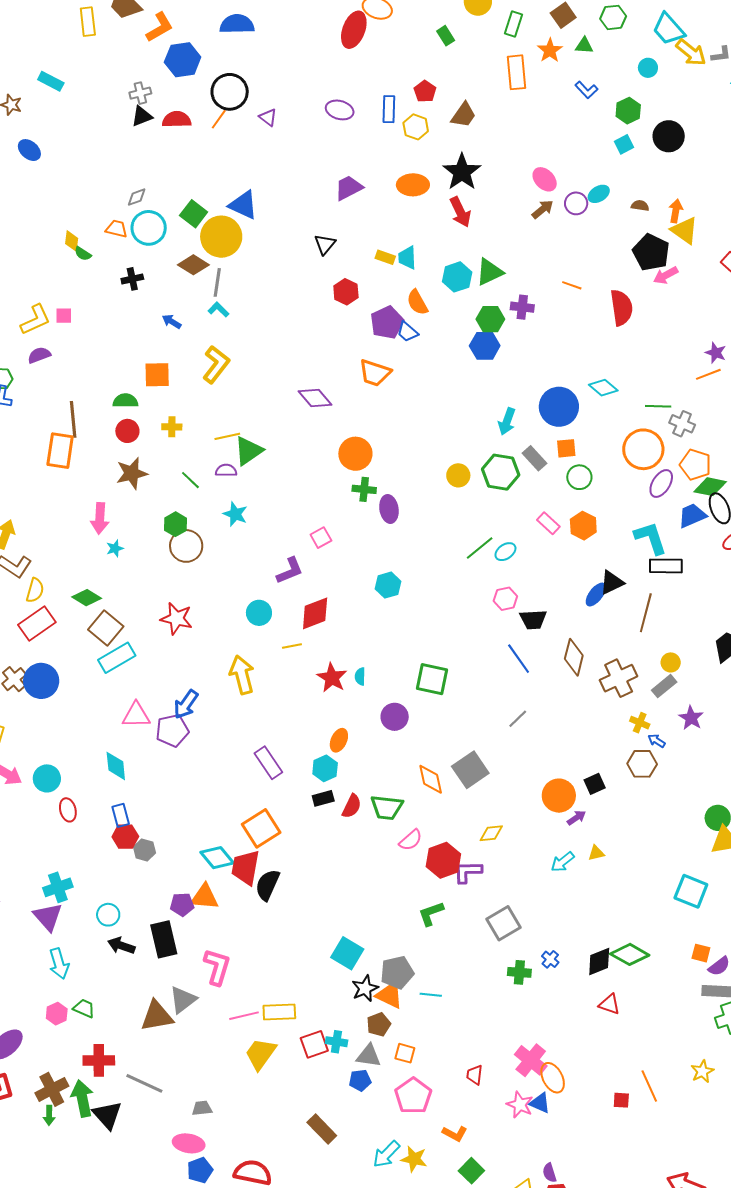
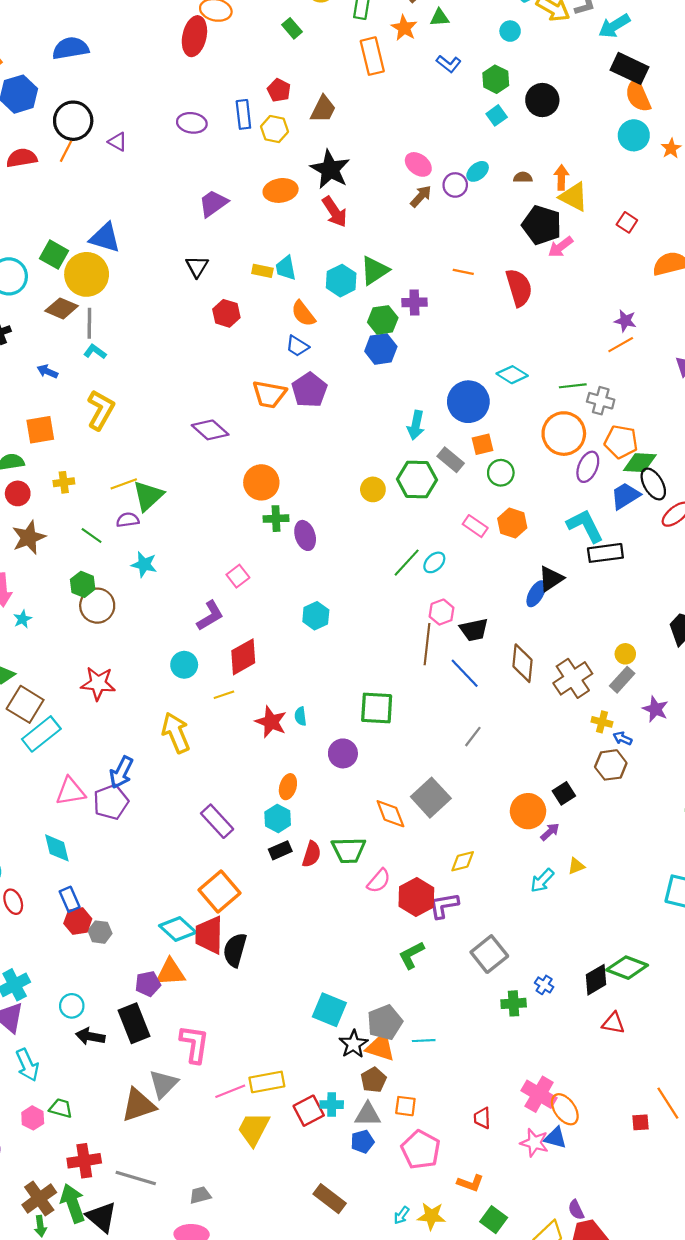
purple pentagon: (387, 322) -> (309, 390), moved
brown line: (646, 613) -> (427, 644), moved
cyan arrow: (386, 1154) -> (401, 1215), size x0.6

